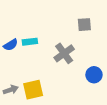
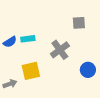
yellow square: (33, 90) -> (31, 71), moved

